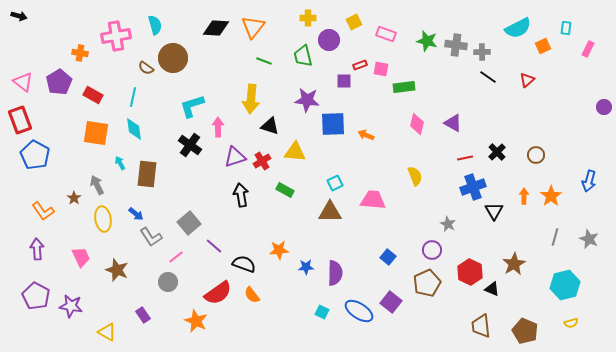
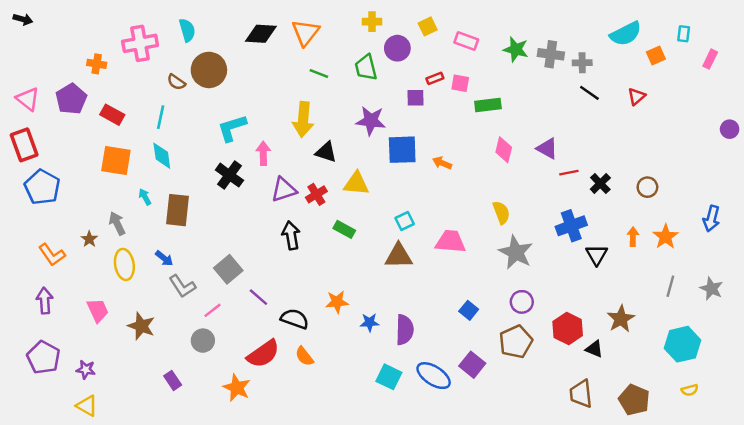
red line: (465, 158) -> (569, 173), moved
gray star: (448, 224) -> (516, 252), moved, size x1.8
purple star: (71, 306) -> (86, 370), size x0.7
cyan square: (322, 312) -> (389, 377), size x1.5
yellow triangle: (107, 332) -> (87, 406), moved

